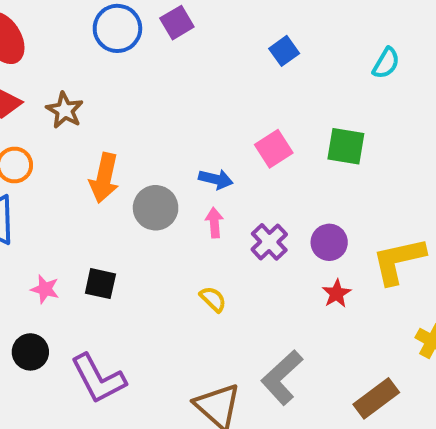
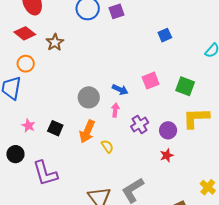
orange arrow: (104, 178) -> (87, 132), moved
yellow L-shape: (399, 261) -> (196, 118), moved

